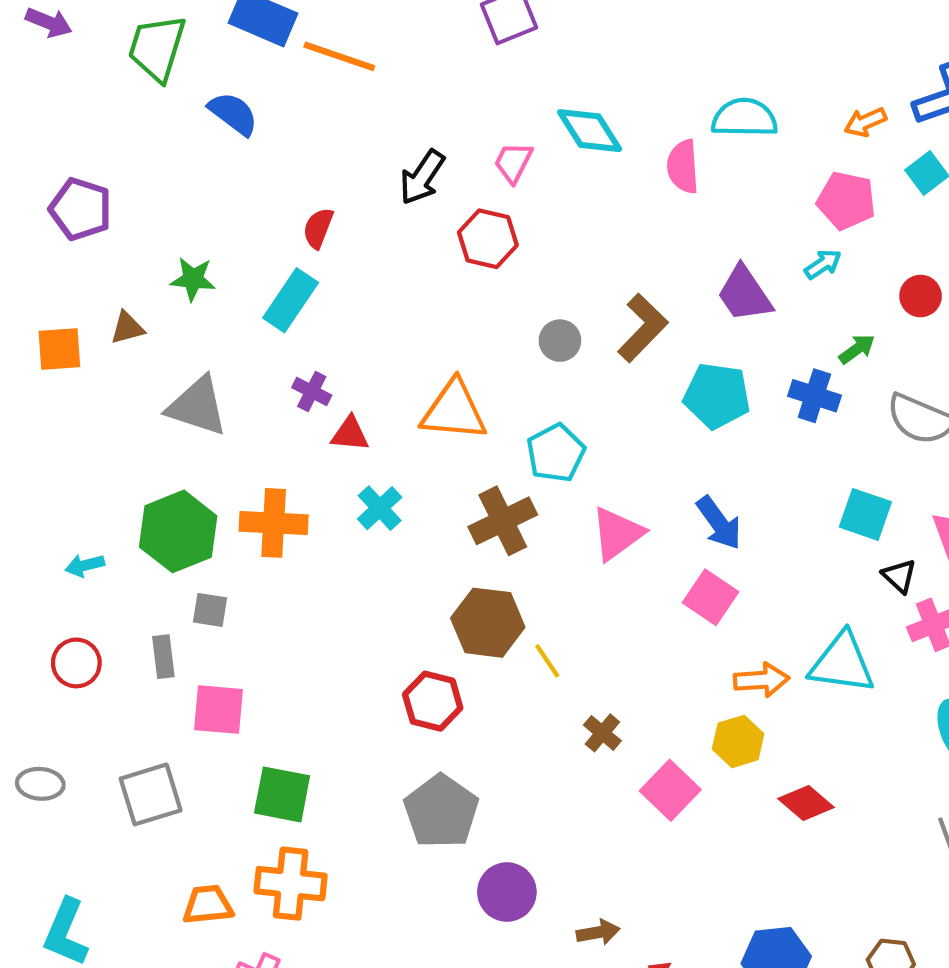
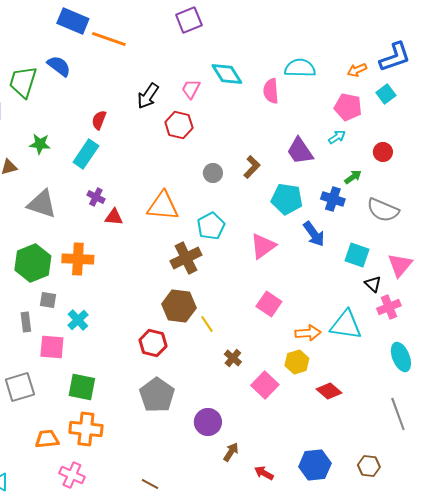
green trapezoid: (157, 48) -> (23, 82), moved
brown L-shape: (643, 328) -> (252, 167), size x0.7
cyan cross: (380, 508) -> (78, 320), moved
blue arrow: (719, 523) -> (314, 234), moved
pink triangle: (617, 534) -> (263, 246), moved
pink square: (711, 597) -> (269, 304), moved
purple circle: (507, 892) -> (208, 422), moved
brown arrow: (598, 932) -> (231, 452), turned -48

